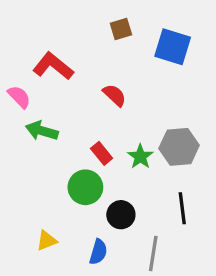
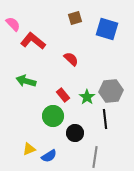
pink semicircle: (19, 97) -> (13, 24), moved
black line: (182, 208) -> (105, 119), moved
blue semicircle: (98, 252) -> (49, 156), moved, turned 42

